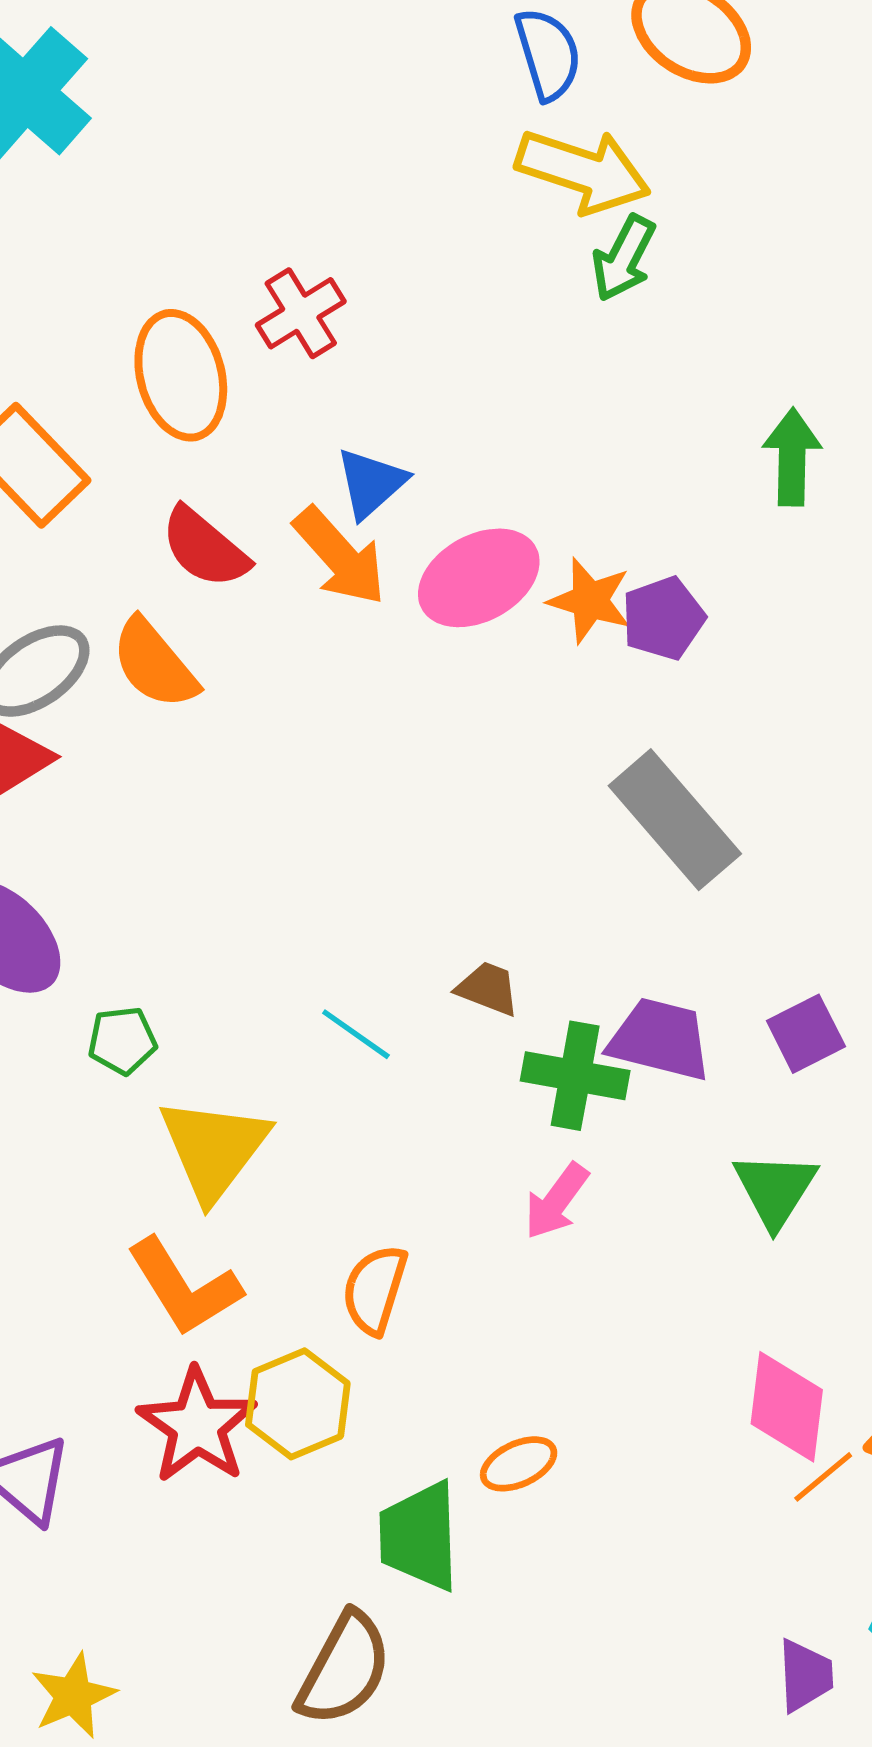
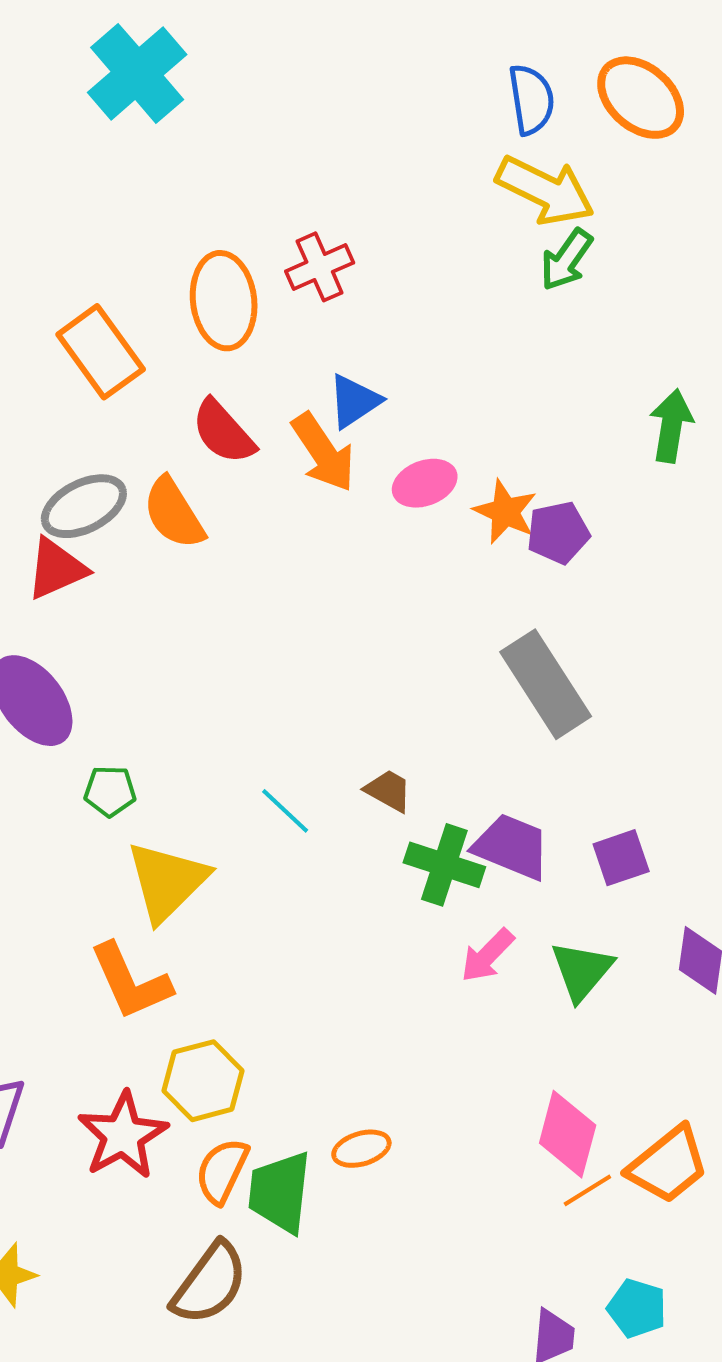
pink ellipse: (479, 578) -> (425, 483), size x0.7
pink arrow: (556, 1201) -> (487, 955), moved
orange semicircle: (375, 1290) -> (222, 1171), moved
red star: (197, 1426) -> (123, 1135), moved

